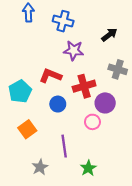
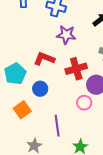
blue circle: (58, 104) -> (40, 89), moved

